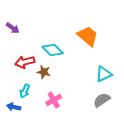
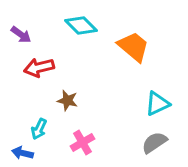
cyan diamond: (53, 50) -> (81, 26), moved
red arrow: (25, 62) -> (39, 68), moved

